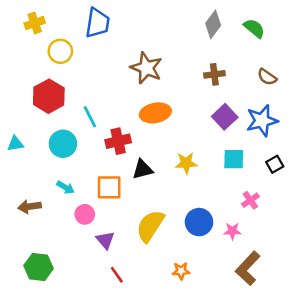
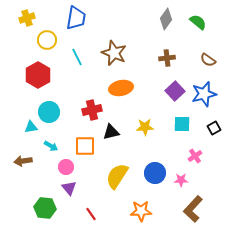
cyan line: (90, 117) -> (77, 57), moved
cyan triangle: (15, 144) -> (31, 127), moved
purple triangle: (105, 240) -> (69, 188), moved
green hexagon: (39, 267) -> (45, 208), moved
orange star: (181, 271) -> (141, 211), size x1.5

